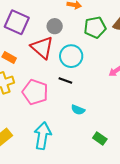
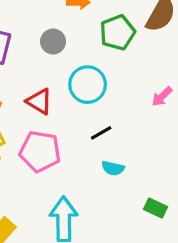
red triangle: (42, 48) -> (39, 101), moved, size x0.7
black line: (65, 81) -> (101, 133), moved, turned -40

